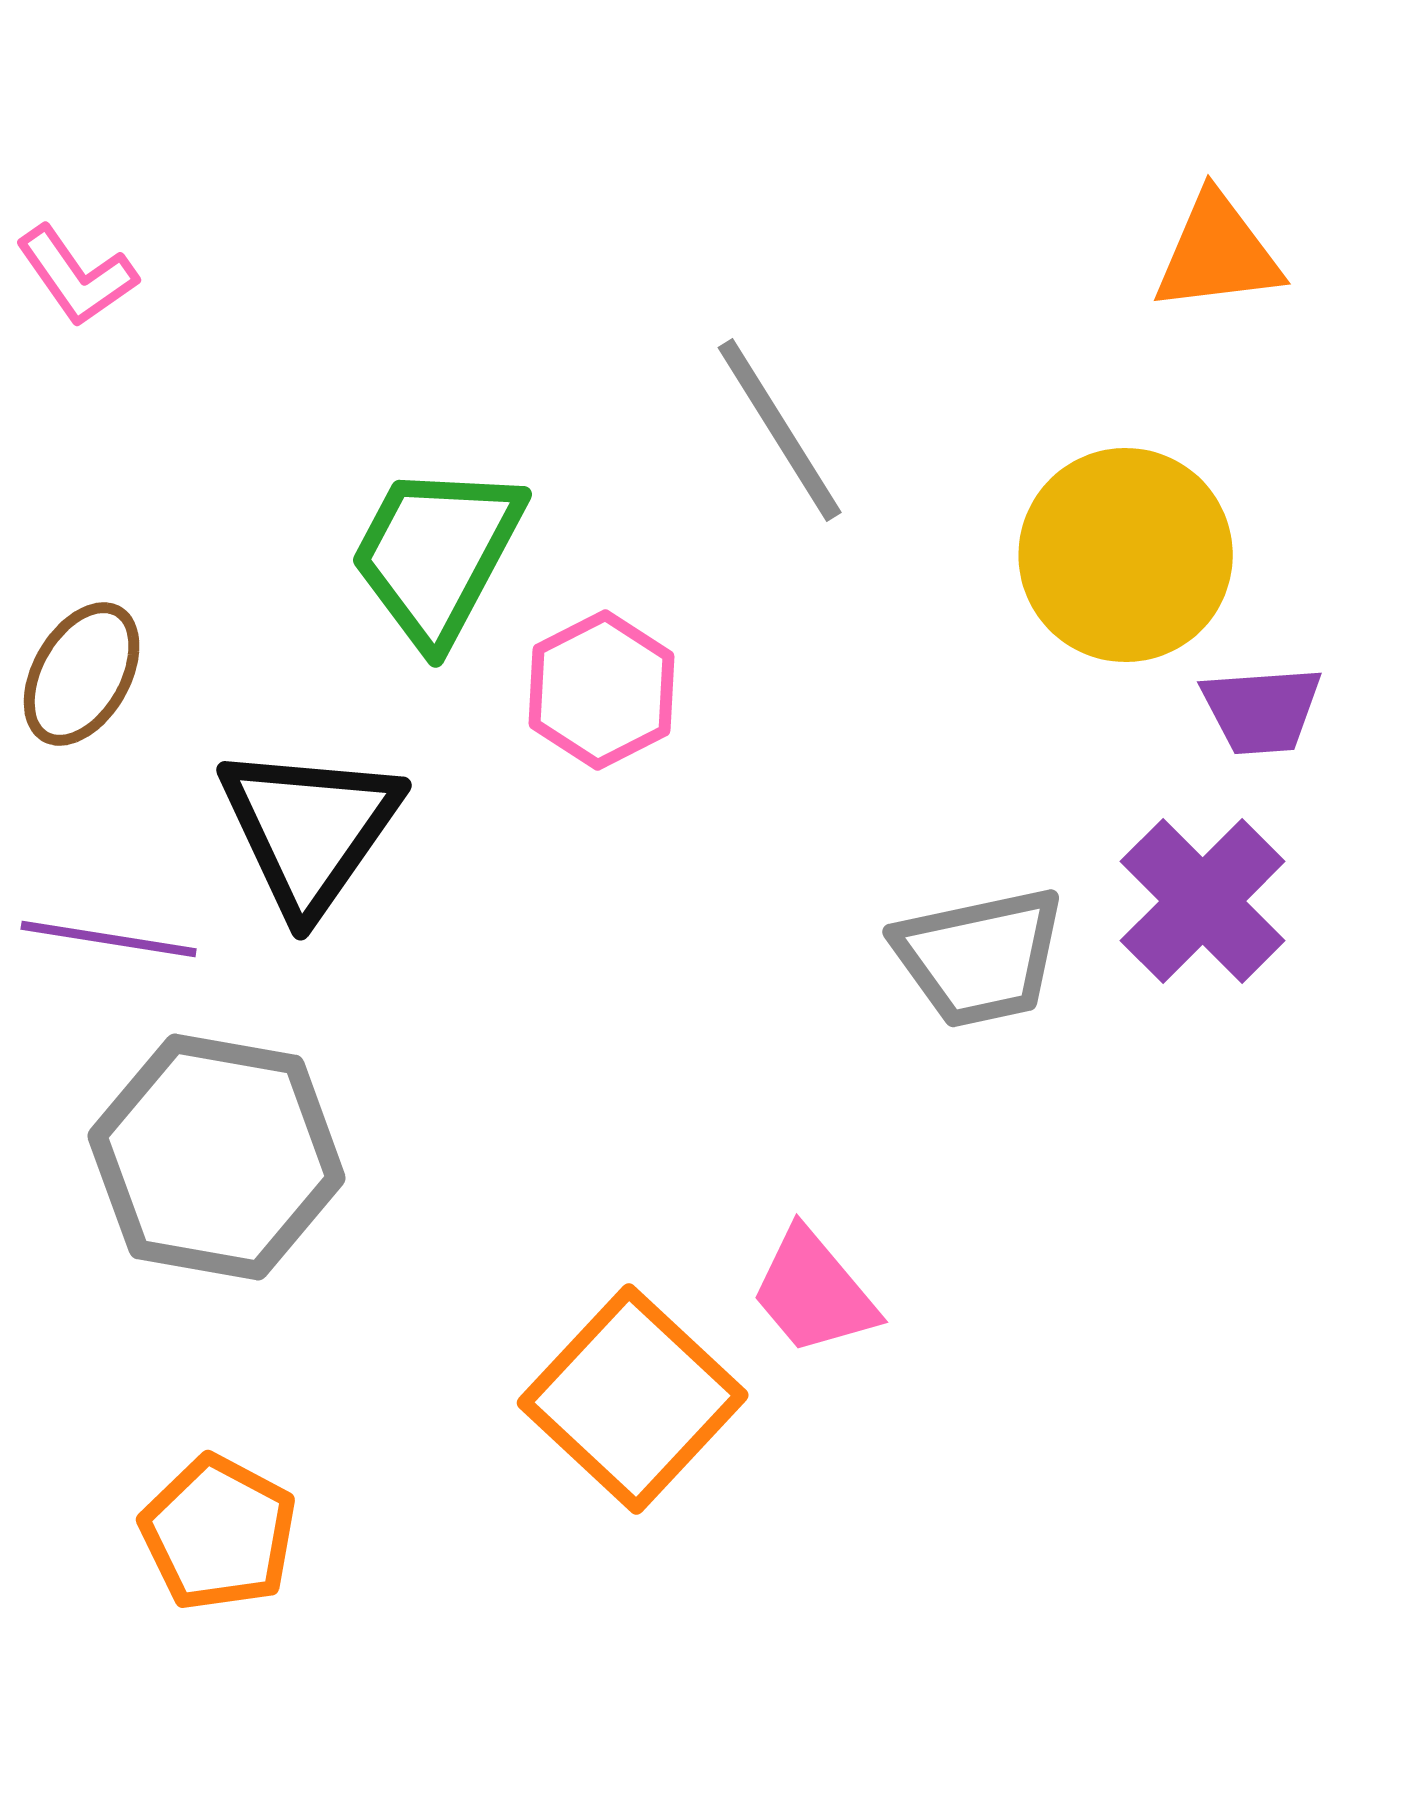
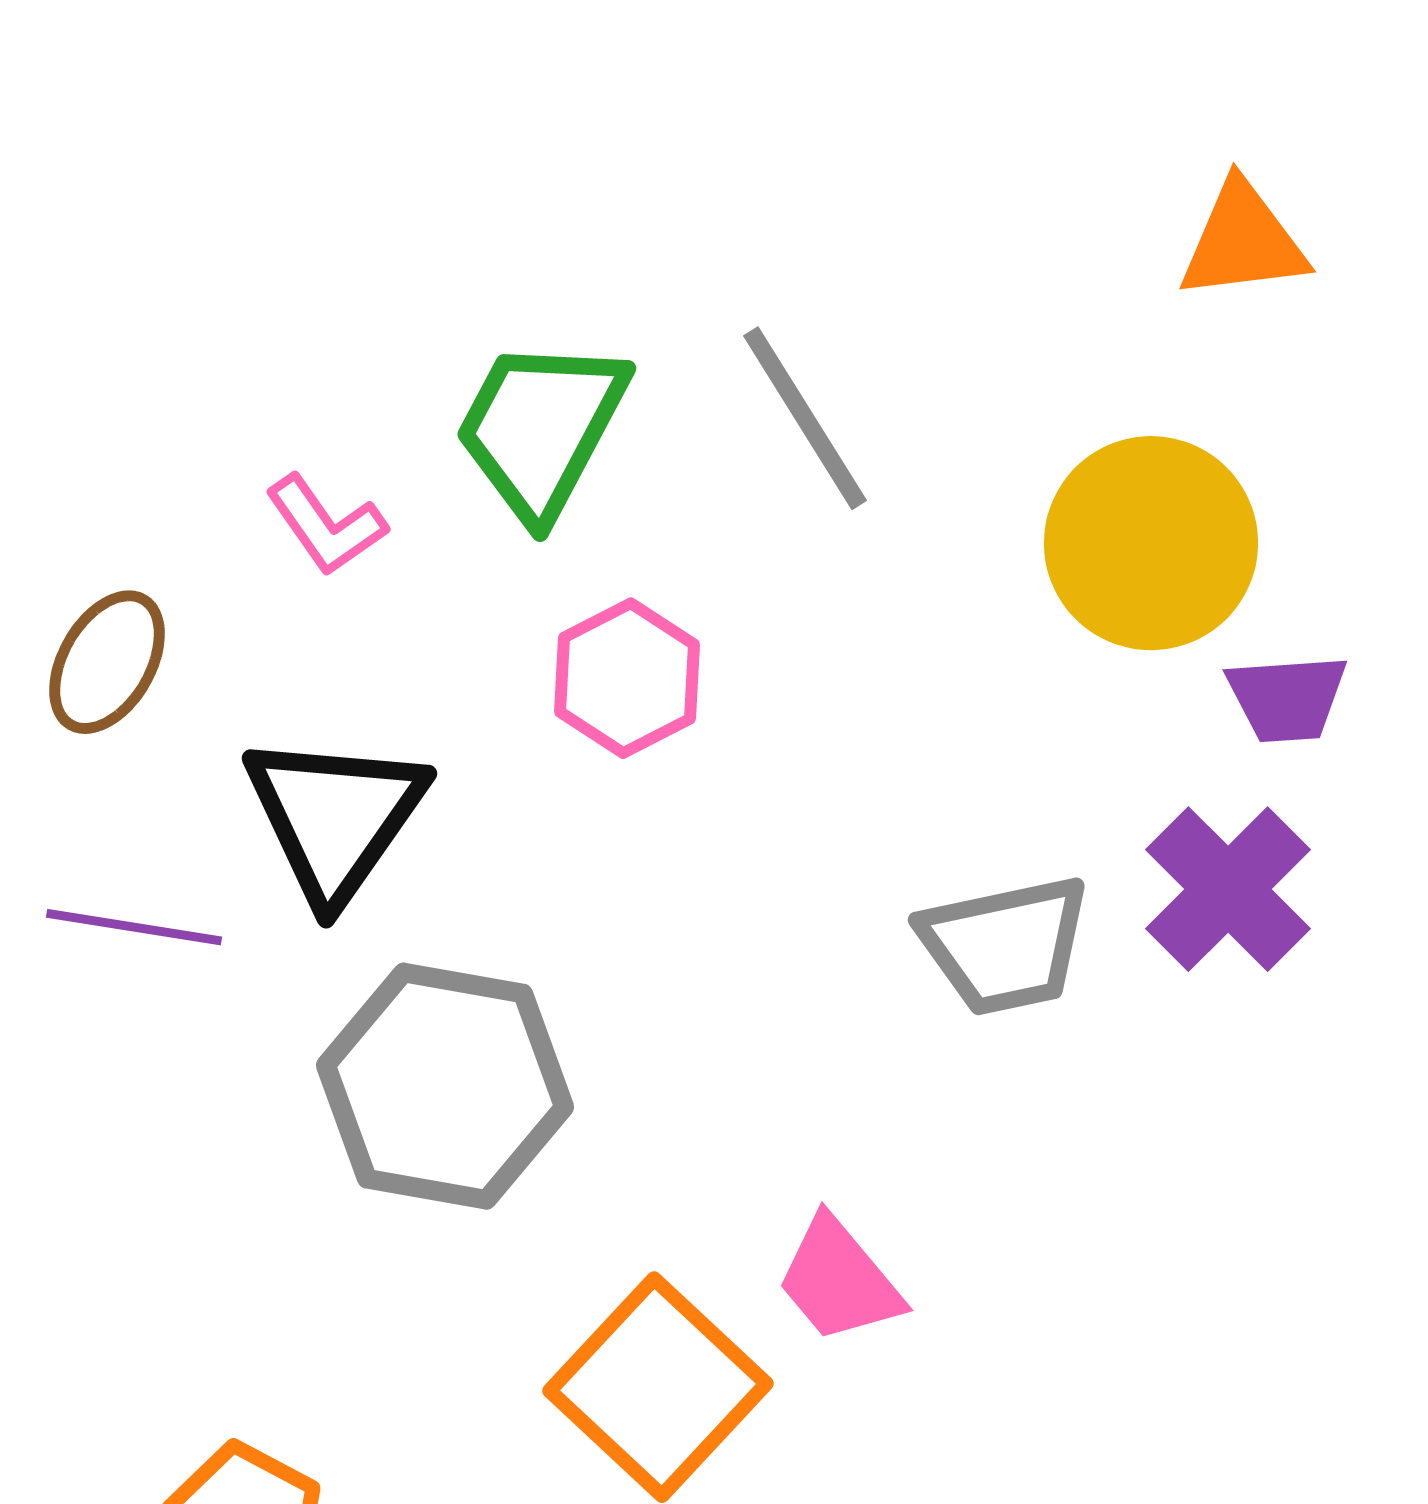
pink L-shape: (77, 276) -> (326, 525), moved
green trapezoid: (437, 554) -> (541, 428), moved
gray hexagon: (217, 1157) -> (445, 1086), moved

